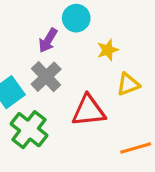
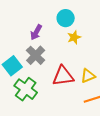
cyan circle: (76, 18) -> (66, 18), moved
yellow triangle: (128, 84) -> (88, 76), moved

